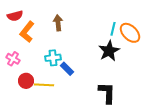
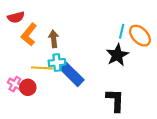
brown arrow: (58, 23) -> (54, 39), moved
pink cross: (13, 59) -> (15, 84), moved
blue rectangle: (67, 69) -> (72, 74), size x1.6
yellow line: (44, 85) -> (42, 68), moved

